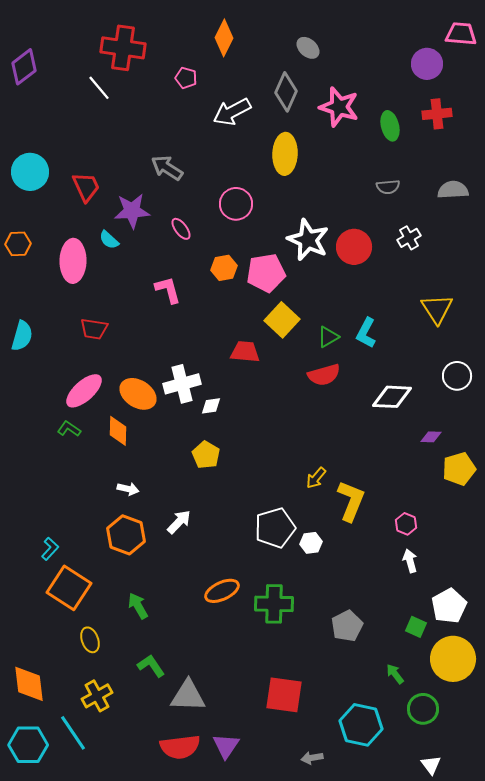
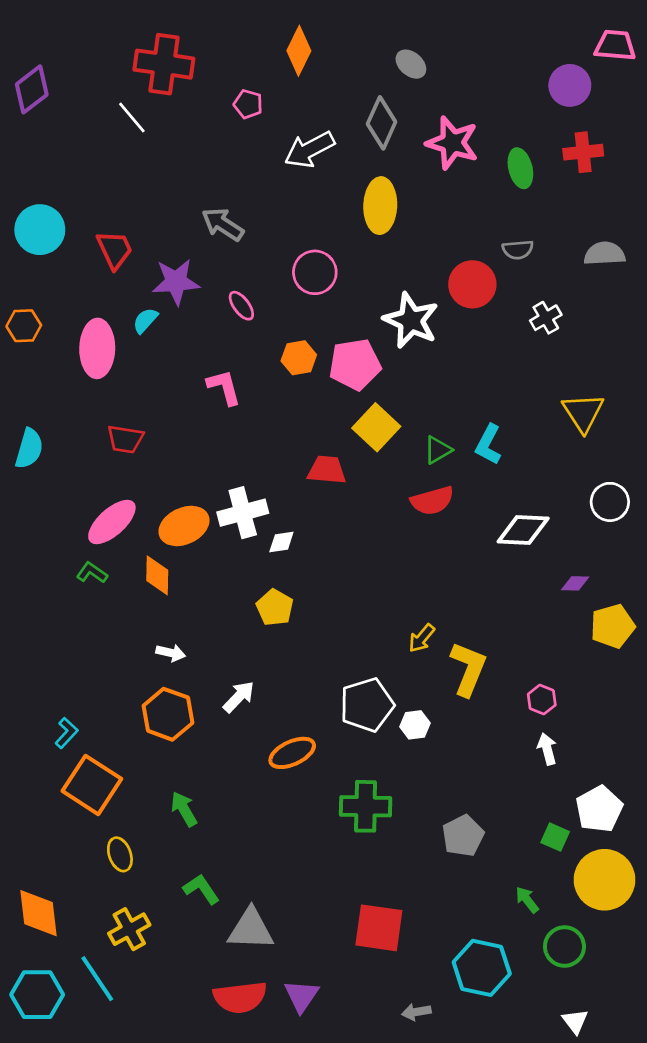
cyan semicircle: (109, 240) -> (145, 320), turned 90
red circle: (354, 247) -> (472, 284), moved
orange ellipse: (138, 394) -> (184, 526), turned -57
orange ellipse: (222, 591) -> (292, 753), moved

